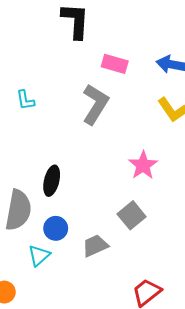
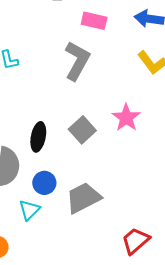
gray square: (132, 215) -> (82, 130), moved
gray trapezoid: (95, 246) -> (83, 198), size x1.4

